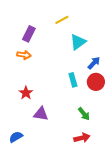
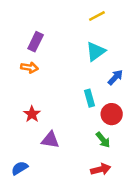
yellow line: (62, 20) -> (97, 16), moved
red circle: (96, 82) -> (112, 114), moved

